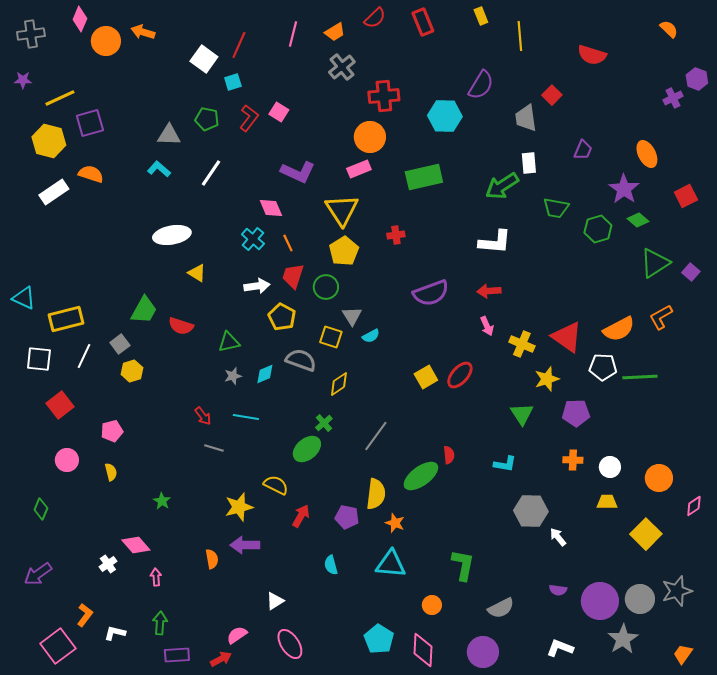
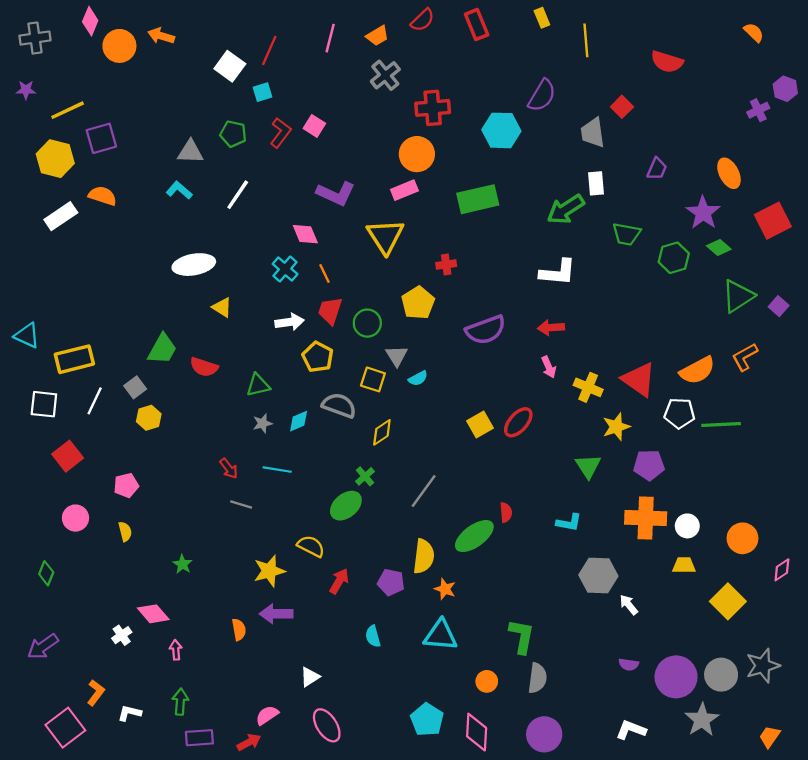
red square: (686, 196) -> (773, 221), size x1.4
yellow pentagon: (344, 251) -> (418, 303), moved
orange cross: (573, 460) -> (646, 518), size x1.8
gray semicircle: (501, 608) -> (537, 678), moved, turned -56

